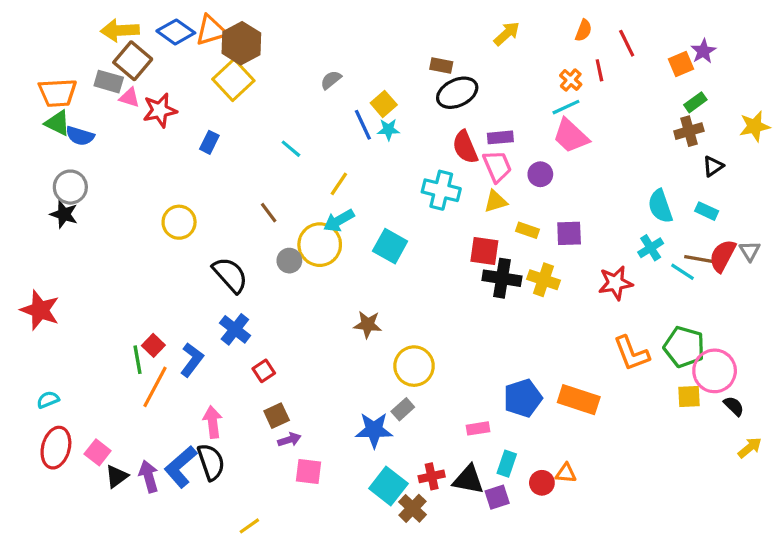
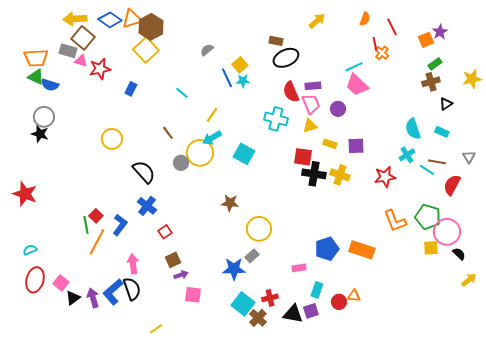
orange cross: (571, 80) -> (382, 53), moved
red semicircle: (723, 256) -> (452, 185), moved
black triangle: (468, 480) -> (293, 314), moved

